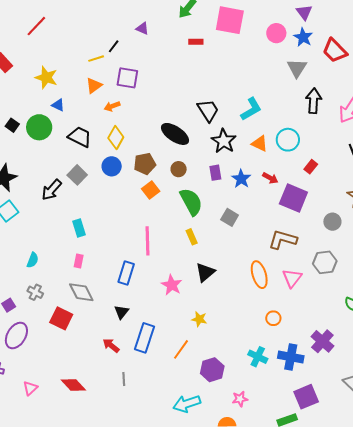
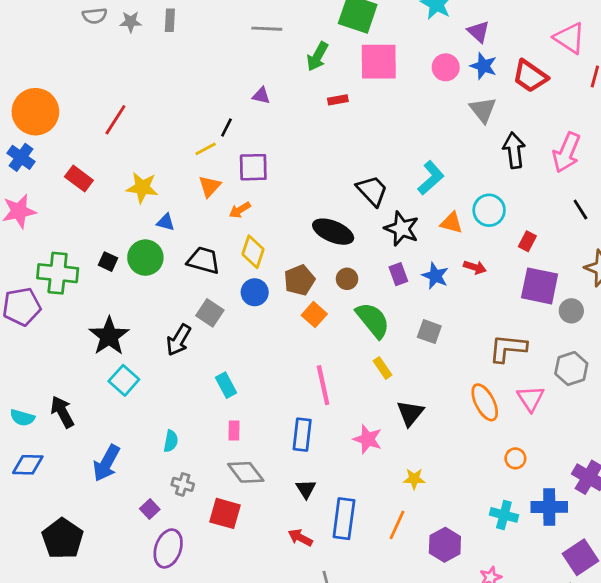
purple square: (293, 198) -> (540, 286), moved

